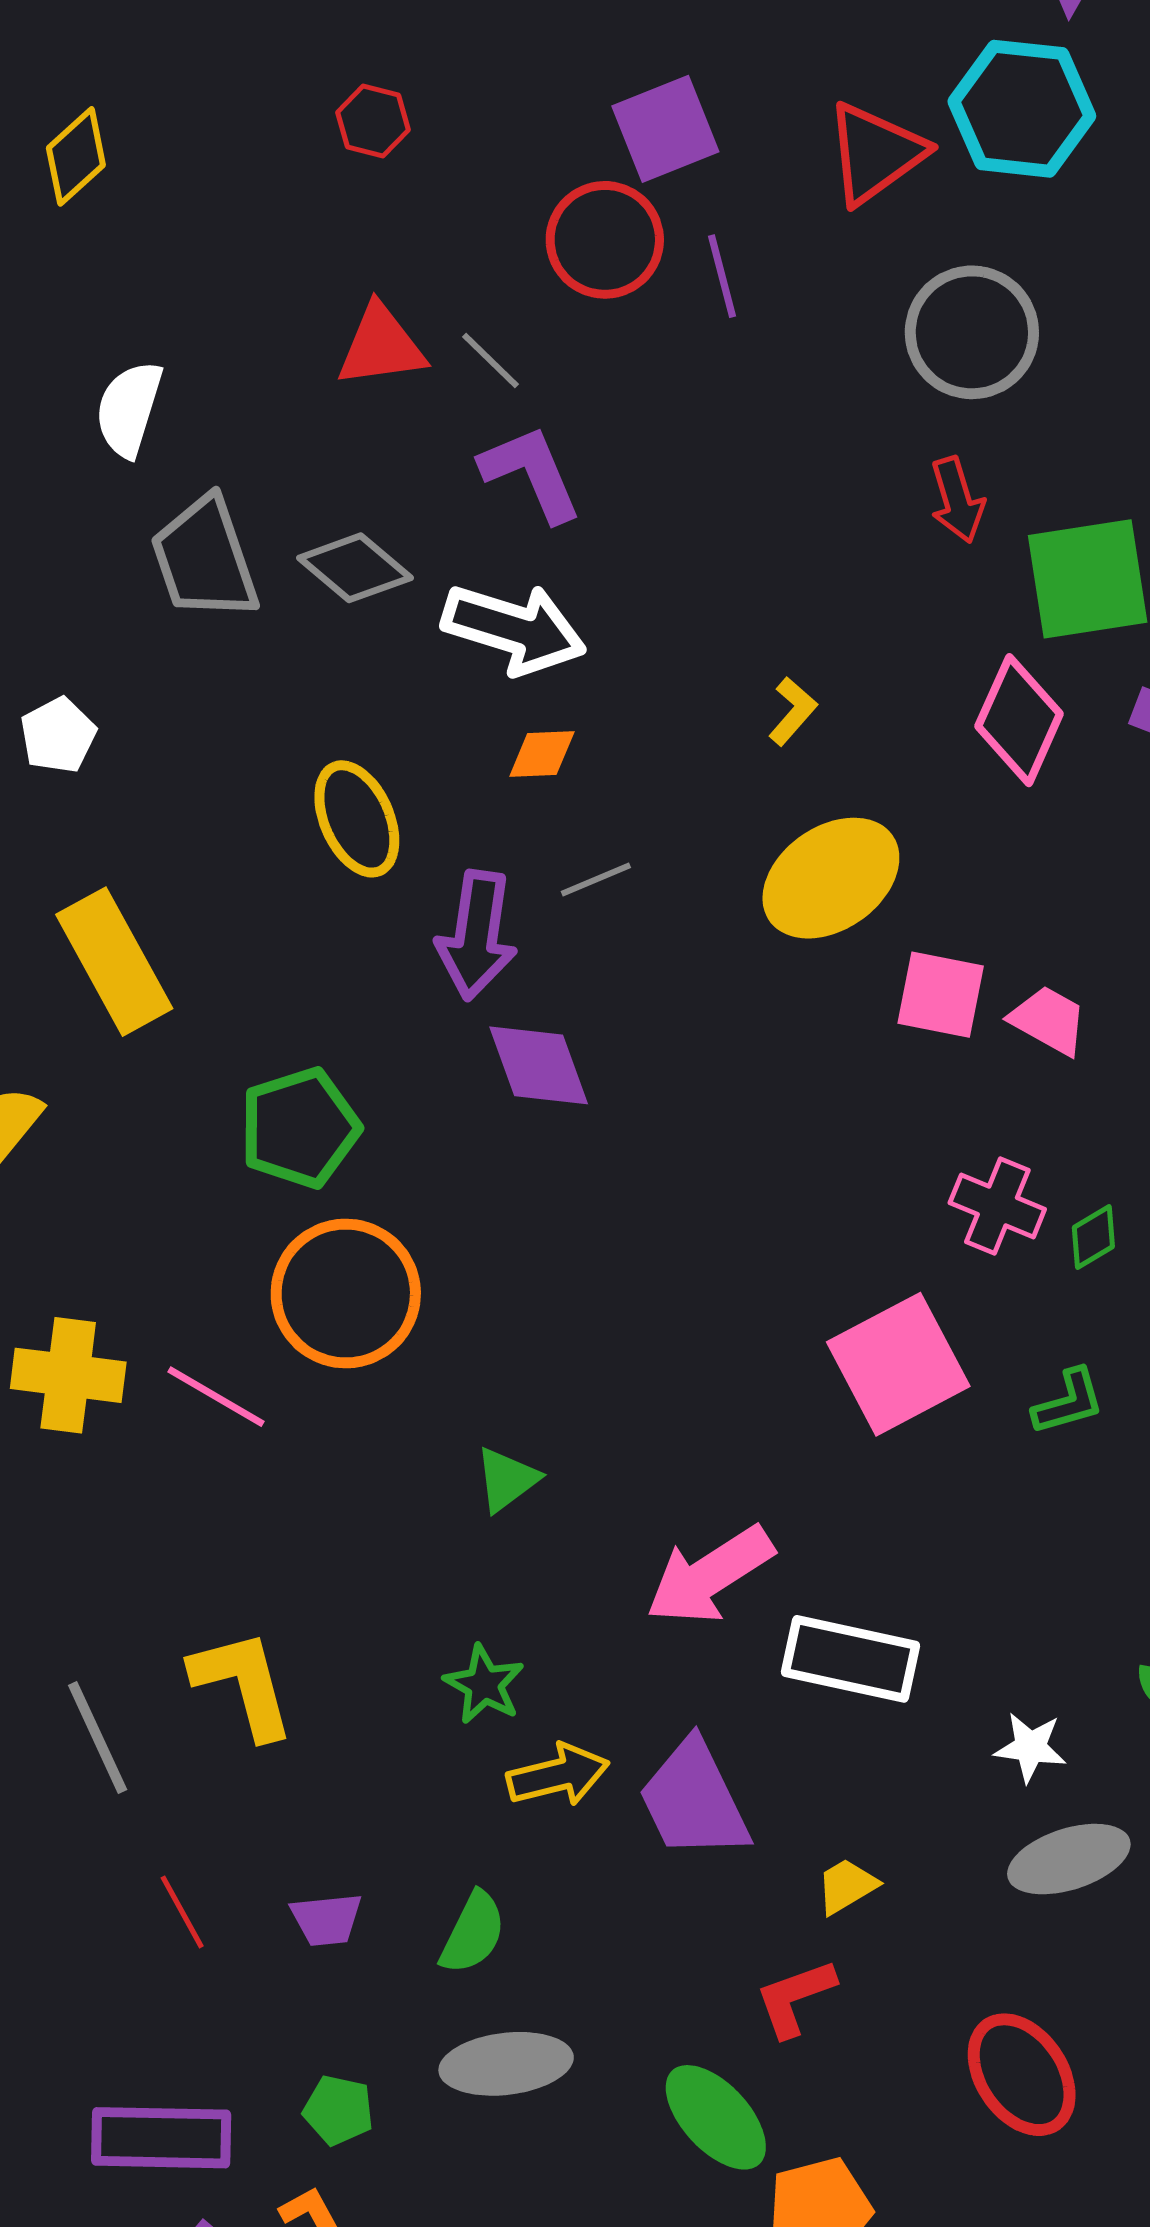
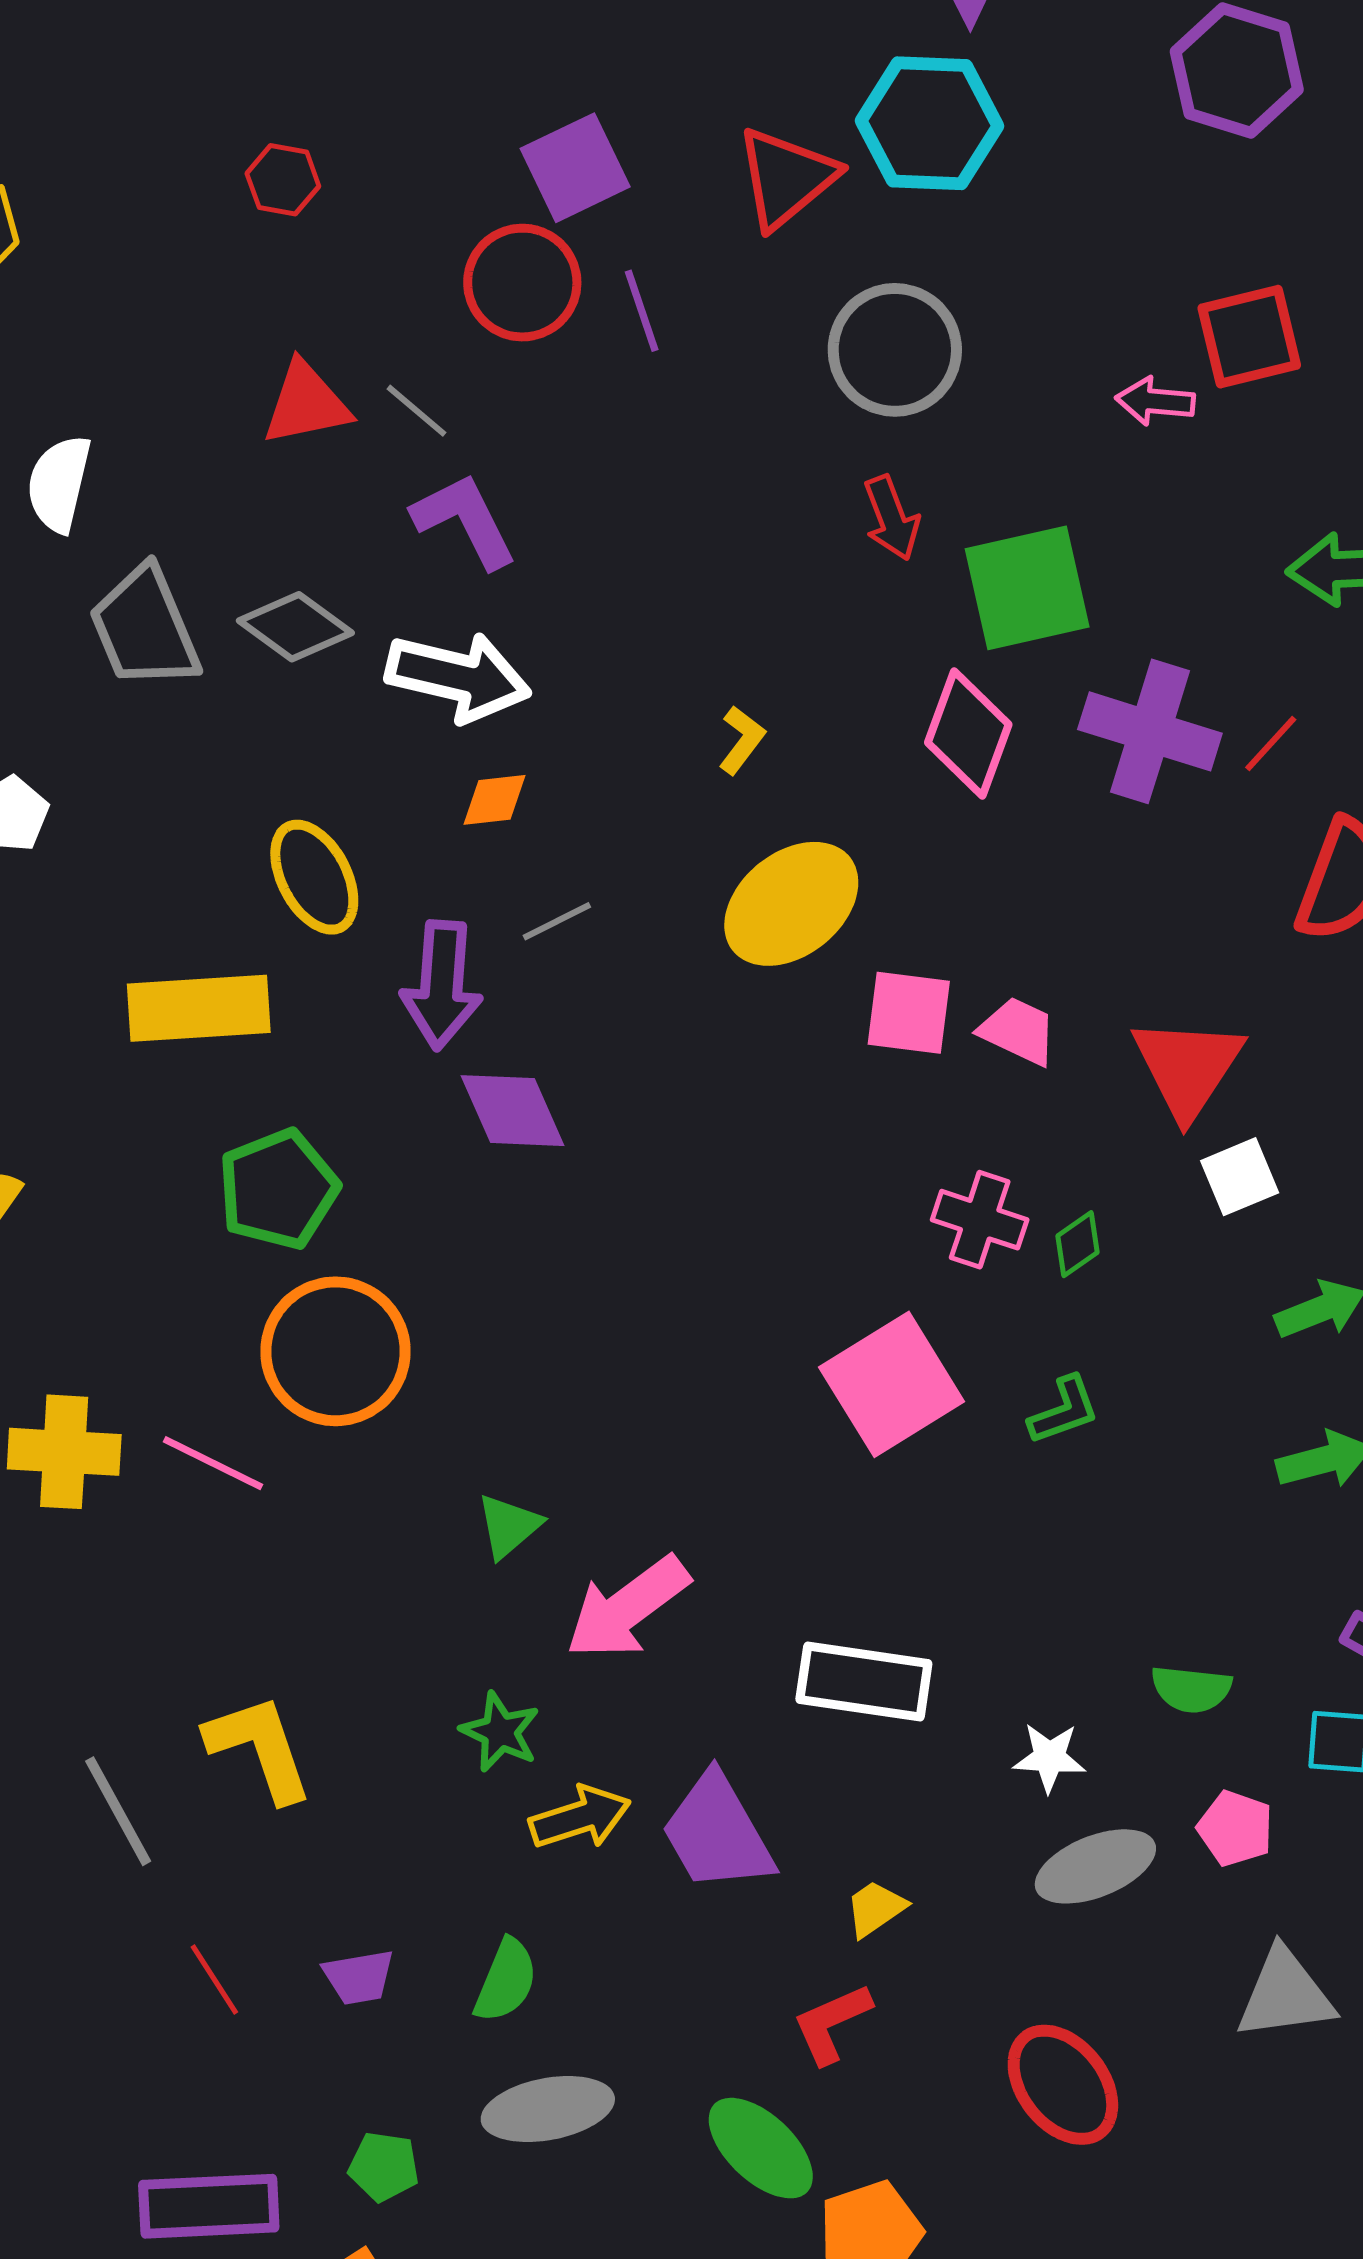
yellow rectangle: (114, 962) -> (199, 1008), moved, turned -61
pink arrow: (710, 1575) -> (627, 1608), moved

